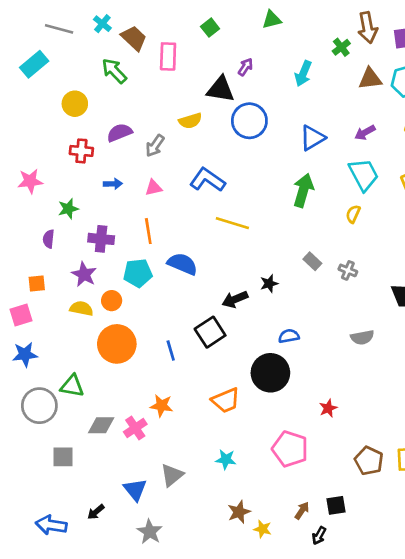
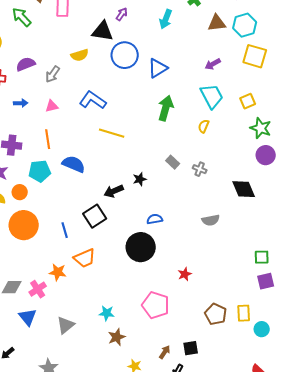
blue triangle: (312, 138) -> (158, 68), moved
orange trapezoid: (226, 400) -> (85, 258), moved
blue triangle: (135, 490) -> (28, 317), moved
brown star: (239, 512) -> (117, 337), moved

